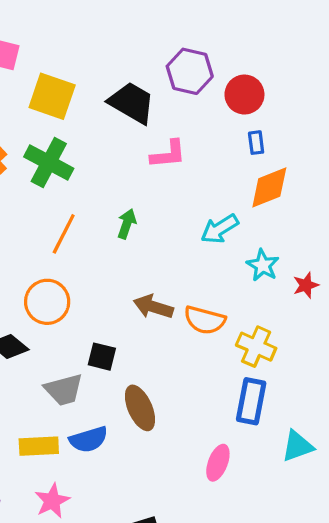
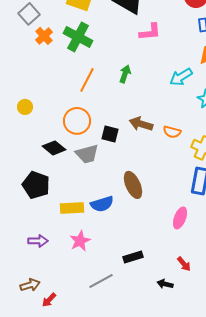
orange semicircle: (205, 320) -> (172, 132), size x0.7
black square: (102, 357) -> (110, 134), moved
gray trapezoid: (64, 390) -> (87, 154), moved

